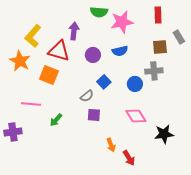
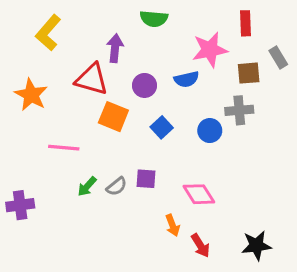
pink star: (122, 22) -> (210, 50), moved
yellow L-shape: (33, 36) -> (48, 33), moved
orange square: (49, 75) -> (113, 117), moved
gray semicircle: (87, 96) -> (117, 186), moved
pink line: (31, 104) -> (64, 148), moved
pink diamond: (136, 116) -> (199, 194), moved
black star: (164, 134) -> (256, 245), moved

